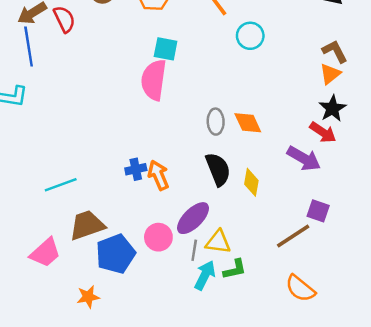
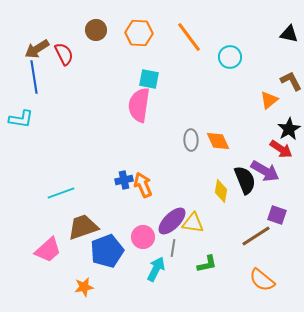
cyan circle: (250, 36) -> (230, 57), moved
orange triangle: (330, 74) -> (269, 100), moved
black semicircle: (218, 169) -> (245, 180), moved
yellow triangle: (218, 242) -> (193, 223), moved
cyan arrow: (205, 275) -> (156, 269), moved

